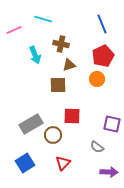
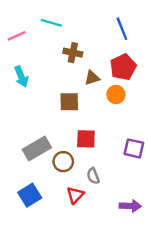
cyan arrow: (35, 55) -> (21, 77), moved
brown triangle: (69, 65) -> (92, 78), moved
gray semicircle: (97, 147) -> (93, 176), moved, turned 32

